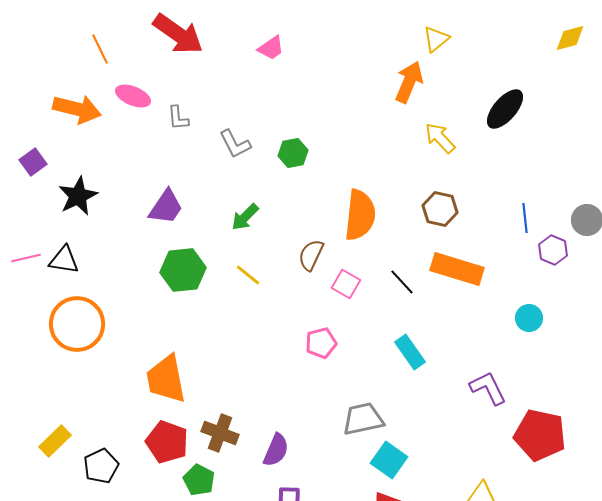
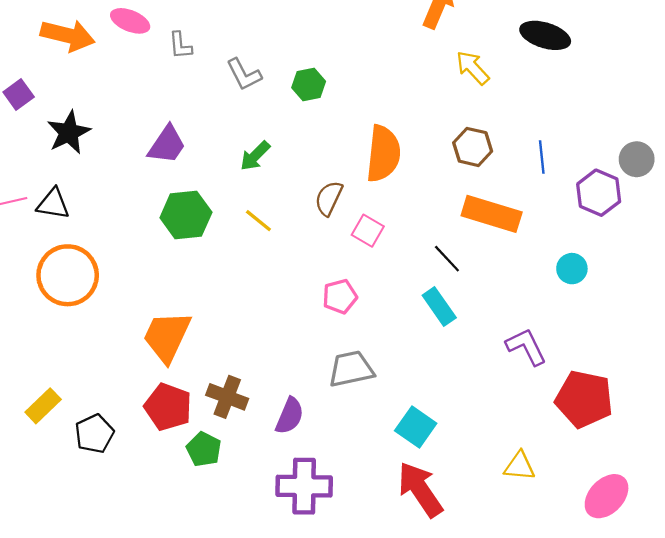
black ellipse: (505, 109) -> (545, 35), turned 66
blue line: (525, 218) -> (542, 157), moved
purple hexagon: (553, 250) -> (599, 193), size x1.4
black line: (402, 282) -> (447, 259), moved
orange trapezoid: (166, 379) -> (167, 337), turned 36
gray trapezoid: (363, 419) -> (351, 369), moved

